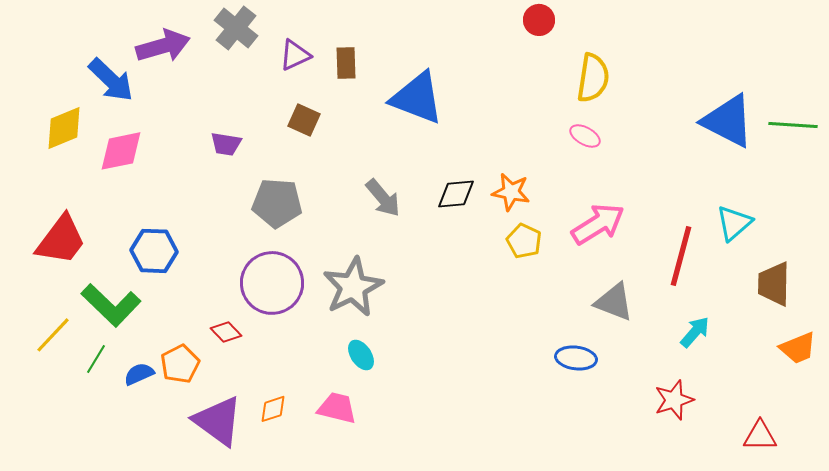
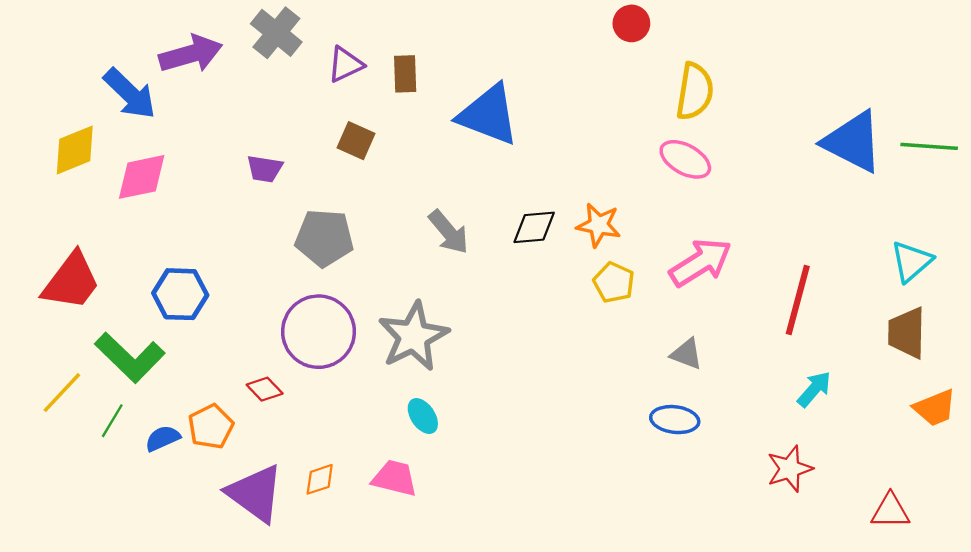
pink ellipse: (585, 136) -> (685, 159), size x1.4
cyan triangle: (734, 223) -> (911, 261), moved
gray triangle: (614, 302) -> (686, 354), moved, size x0.7

